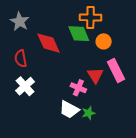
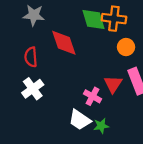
gray star: (20, 21) -> (34, 15), turned -30
green diamond: (79, 34) -> (94, 19), moved

